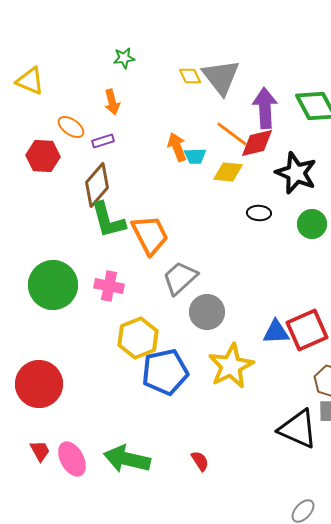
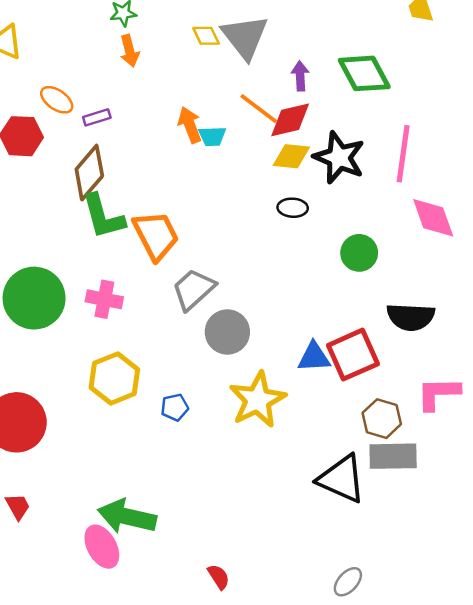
orange arrow: (112, 102) -> (129, 51), moved
purple arrow: (265, 108) -> (300, 76), size x0.6
yellow diamond: (228, 172) -> (291, 156), moved
green circle: (312, 224) -> (359, 253), moved
yellow hexagon: (138, 338) -> (114, 378), moved
blue pentagon: (165, 372) -> (175, 407), size x0.5
pink ellipse: (72, 459) -> (102, 547), moved
red semicircle: (200, 461) -> (219, 577), moved

